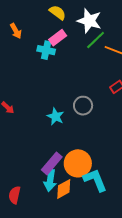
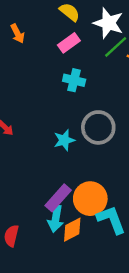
cyan cross: (46, 50) -> (74, 80), moved
gray circle: (83, 106) -> (98, 127), size x1.4
cyan star: (56, 117) -> (64, 140), turned 30

